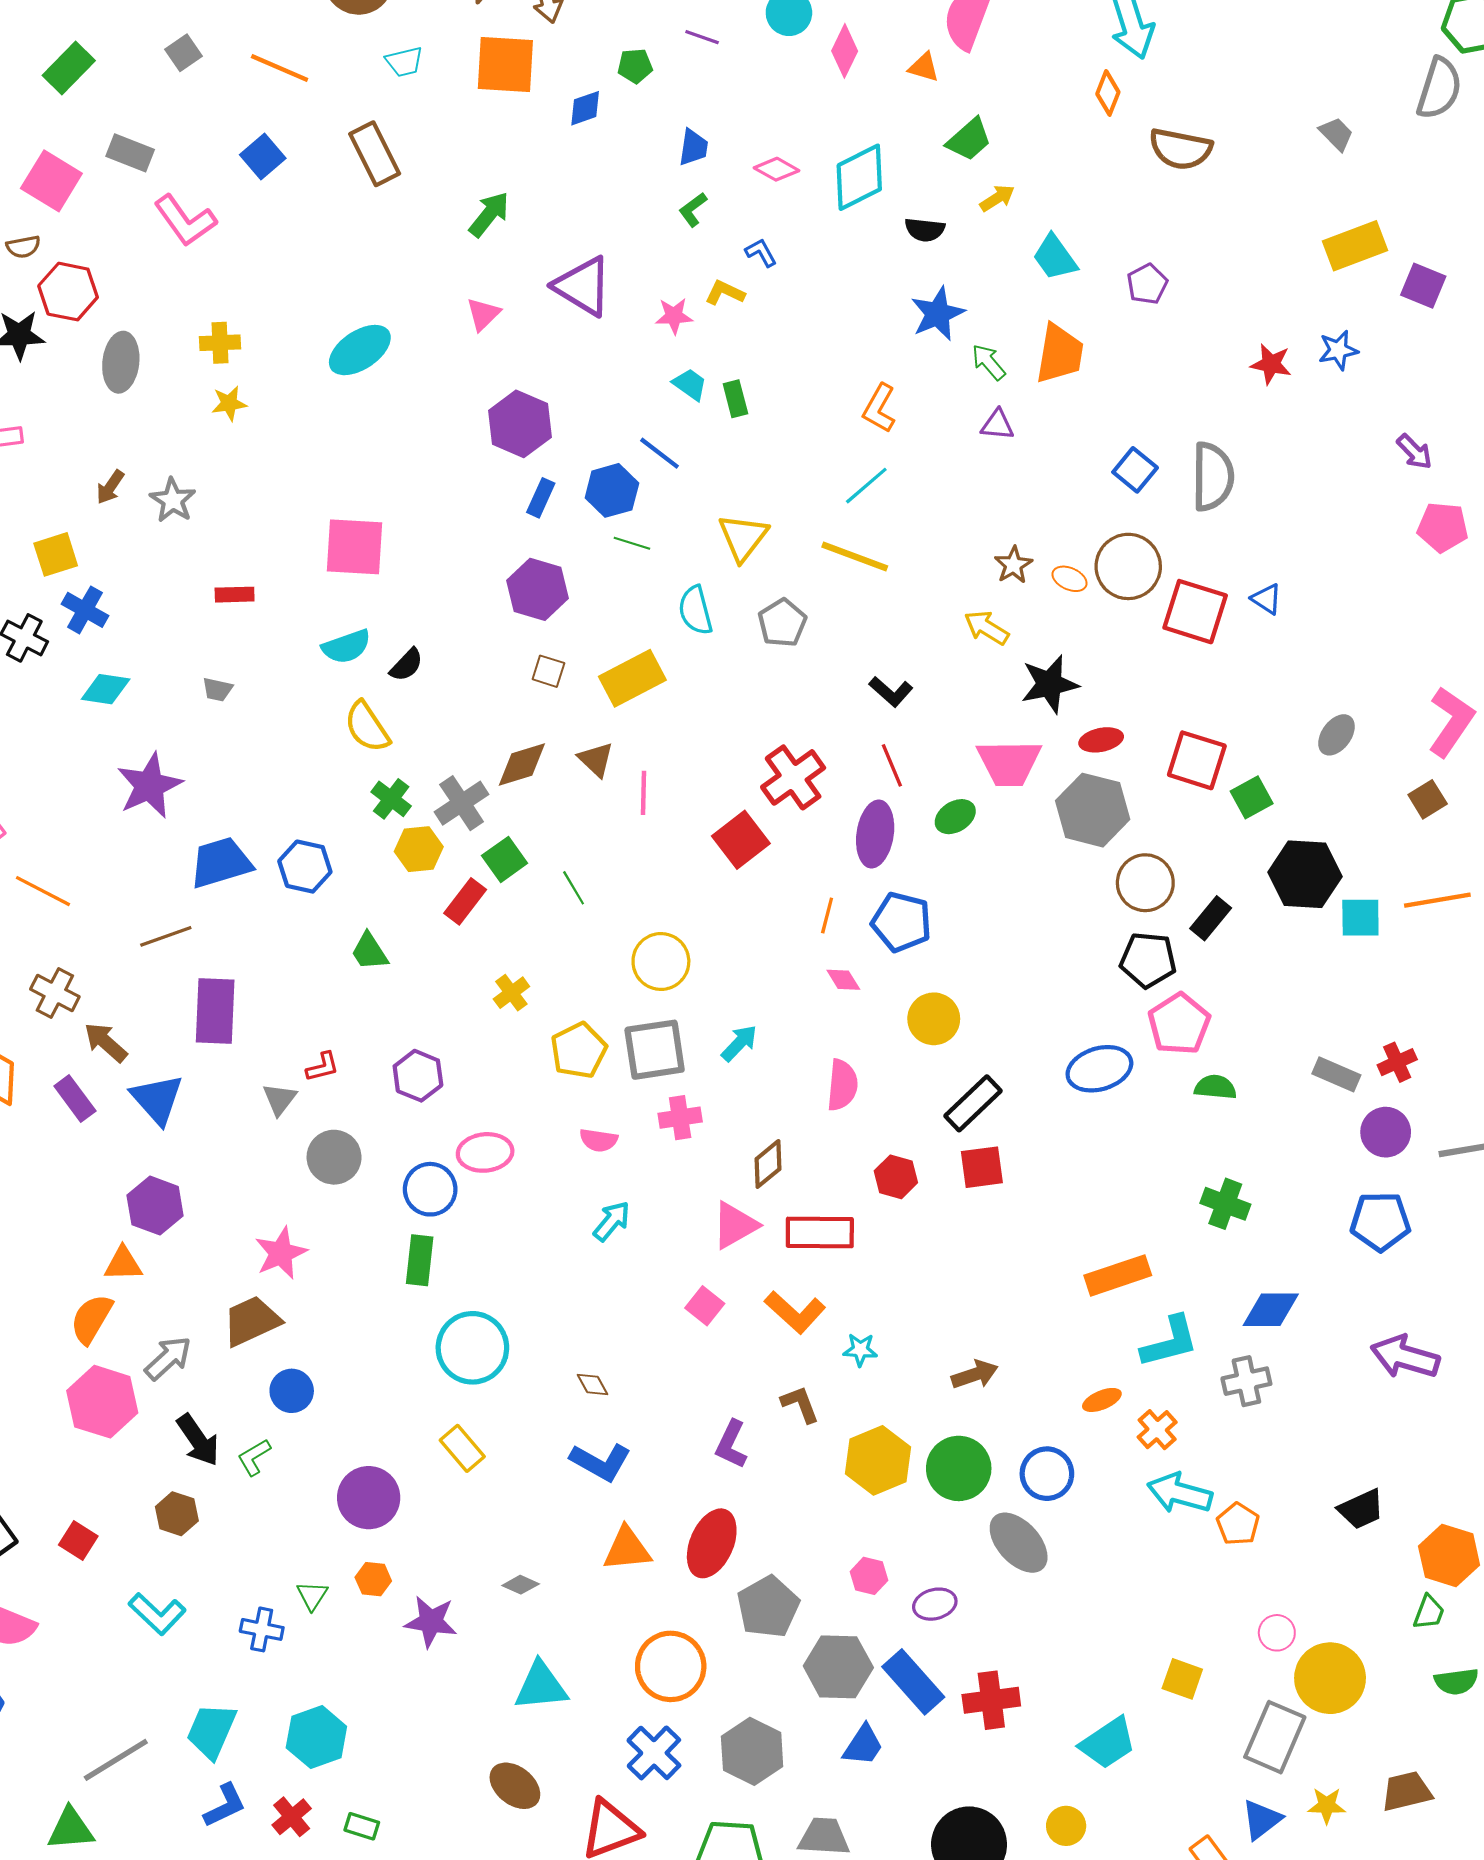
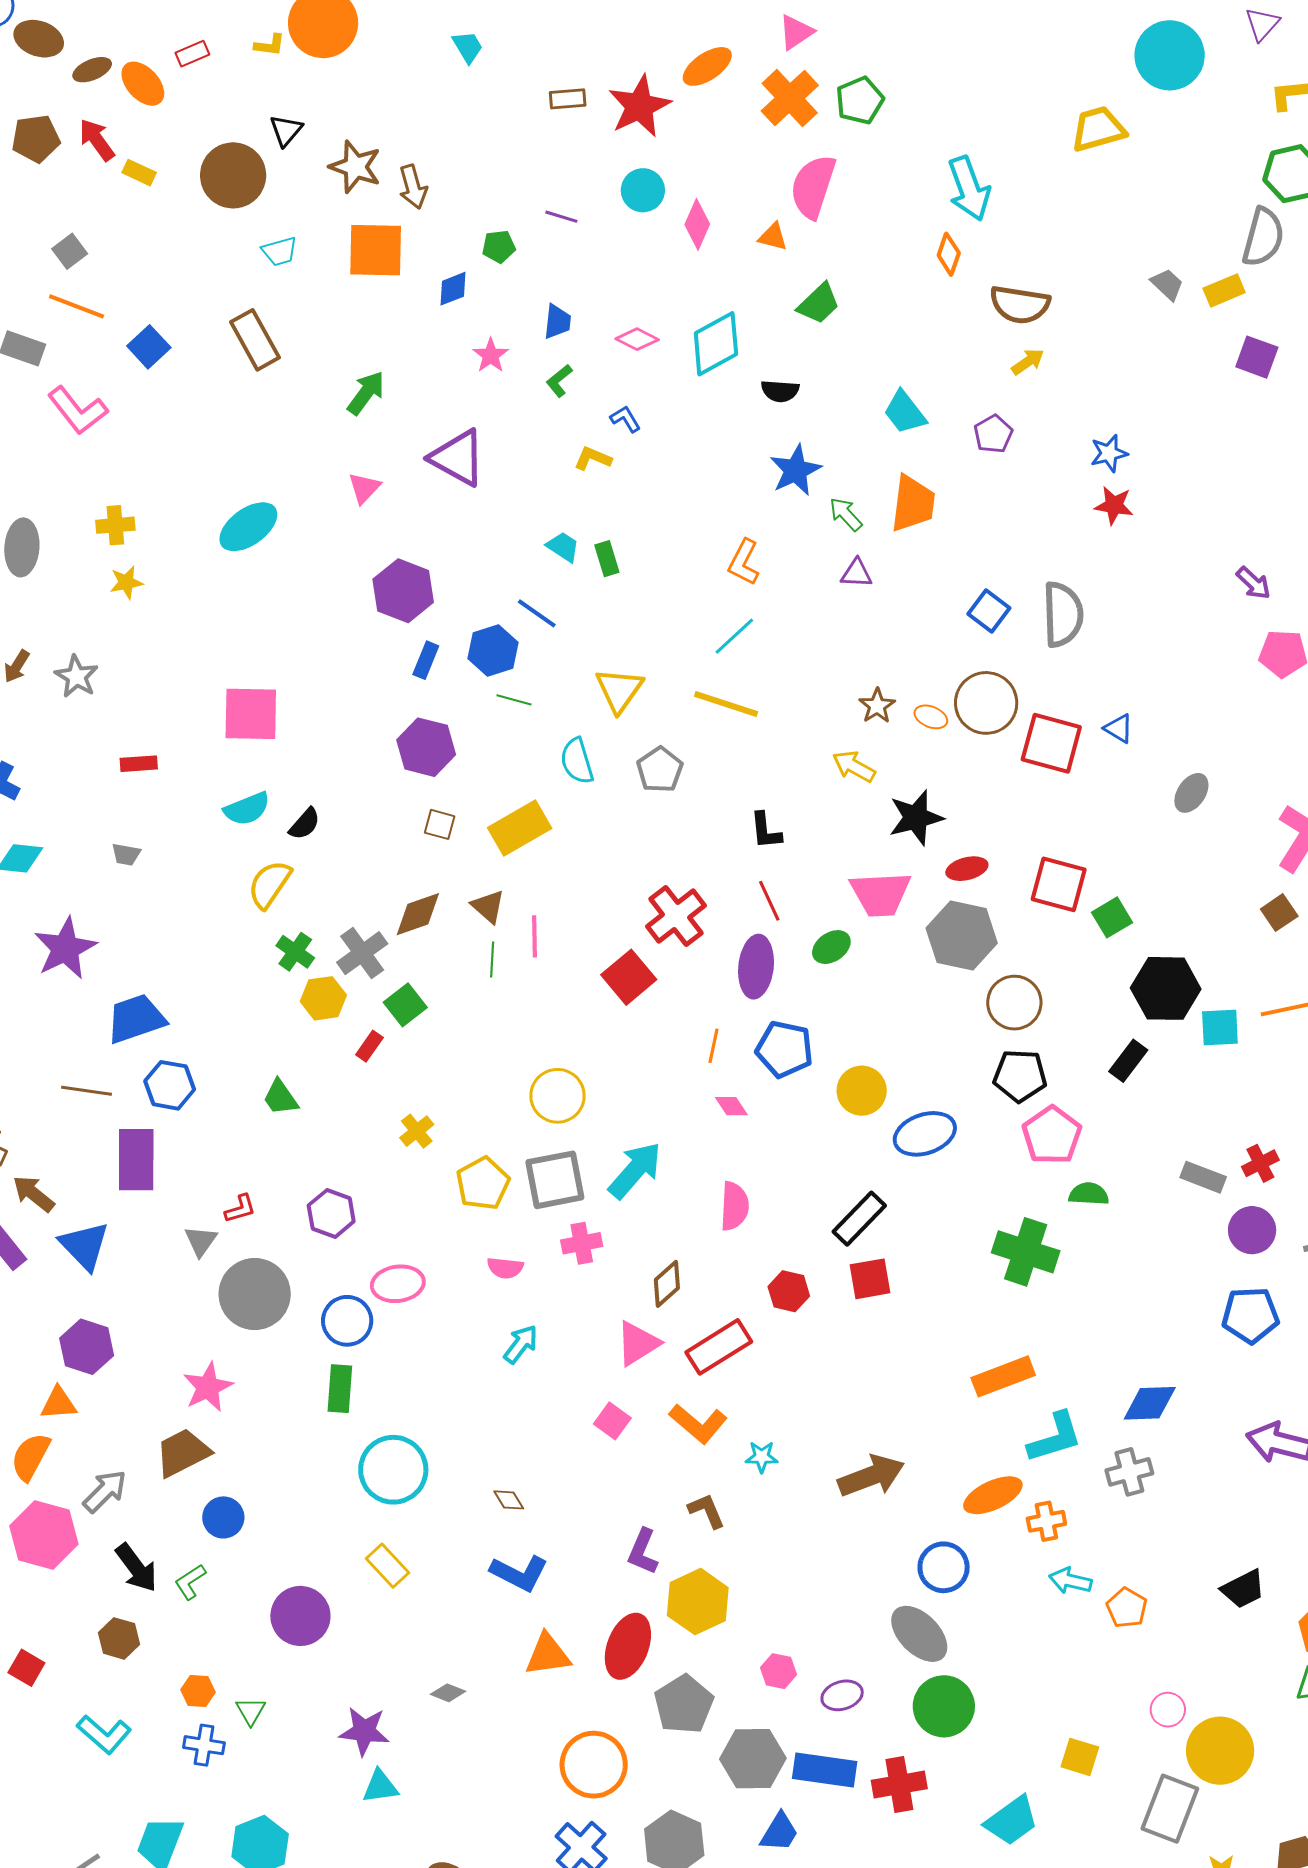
orange line: (280, 68) -> (77, 306), moved
yellow arrow: (997, 198) -> (1028, 362), moved
yellow rectangle: (1355, 246) -> (1224, 290), moved, size x0.7
purple square: (1423, 286) -> (1257, 357), moved
pink star: (674, 316) -> (491, 355), moved, turned -30
blue star: (1338, 350) -> (1109, 453), moved
black L-shape: (891, 692) -> (766, 831), turned 45
yellow semicircle: (367, 727) -> (270, 884), turned 70
gray ellipse: (1336, 735) -> (1191, 793), moved
blue hexagon: (305, 867) -> (170, 1085), moved
green line: (574, 888) -> (492, 960), moved, turned 36
red rectangle: (465, 901) -> (369, 1046), size x0.7
black rectangle: (1211, 918) -> (1128, 1061), moved
brown line: (166, 936) -> (87, 1091), turned 30
yellow circle: (934, 1019) -> (862, 1091), moved
cyan arrow: (739, 1043) -> (635, 1170), size x1.6
blue ellipse: (1099, 1069) -> (925, 1134), moved
gray circle: (334, 1157) -> (255, 1294), size x1.4
green cross: (1225, 1204) -> (1026, 1252), moved, size x1.4
red rectangle: (820, 1232) -> (719, 1347), turned -30
brown arrow: (975, 1374) -> (871, 1476), size x1.5
orange ellipse: (1102, 1400) -> (993, 1495), size x1.6
orange cross: (1157, 1430) -> (1046, 1521), turned 33
yellow hexagon: (878, 1460) -> (698, 1602), moved
green circle: (959, 1468) -> (944, 1706), moved
cyan arrow: (1180, 1493) -> (1070, 1581), size x0.7
orange hexagon: (373, 1579) -> (198, 1691), moved
blue rectangle: (913, 1682) -> (825, 1770), turned -38
cyan triangle: (541, 1686) -> (380, 1787), moved, size x0.7

